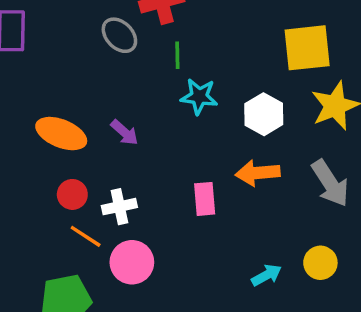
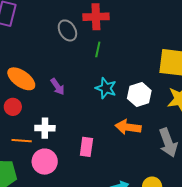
cyan star: (199, 96) -> (106, 88), moved
red circle: (72, 194) -> (13, 107), moved
pink rectangle: (205, 199) -> (86, 147), moved
orange line: (86, 236) -> (22, 141), turned -42

